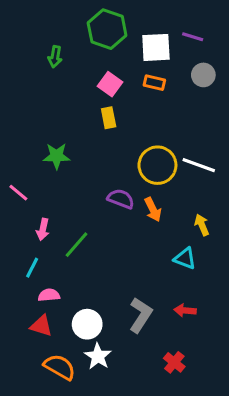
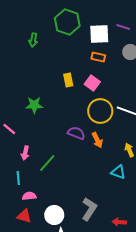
pink square: (110, 84) -> (92, 83), moved
cyan line: (32, 268) -> (18, 178), turned -32
red arrow: (185, 310) -> (119, 222), moved

